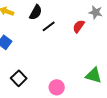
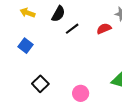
red semicircle: (79, 26) -> (104, 29), turned 32

